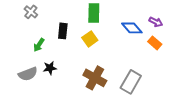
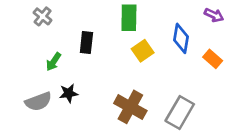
purple arrow: (156, 22) -> (214, 15), moved
blue diamond: (132, 28) -> (181, 38), turned 50
yellow square: (90, 39) -> (143, 51), moved

